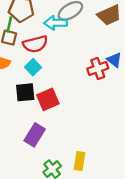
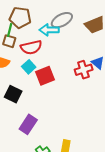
black square: (25, 92) -> (13, 94), moved, turned 30
red square: (48, 99) -> (45, 76), moved

